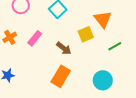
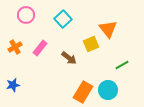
green line: (115, 46) -> (122, 65), moved
orange rectangle: (61, 76) -> (83, 92), moved

